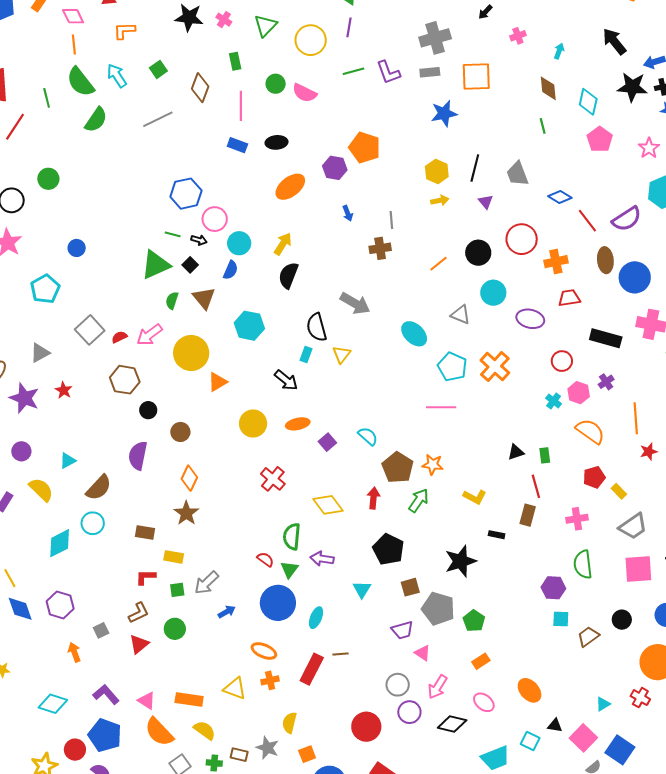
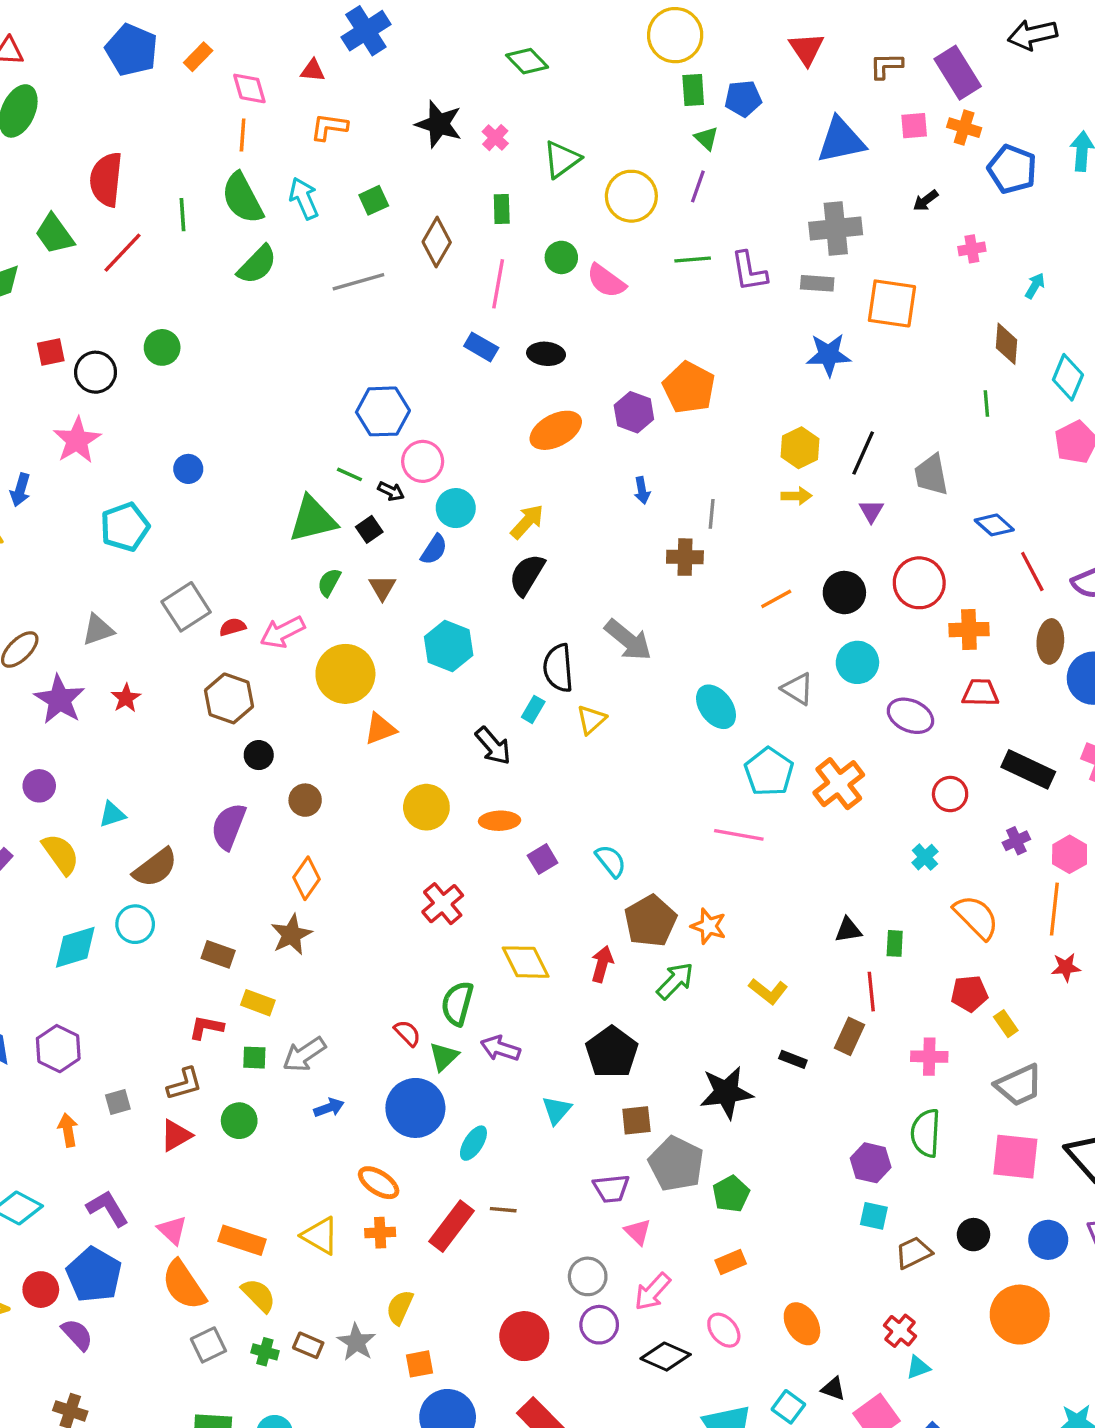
brown triangle: (204, 298) -> (382, 588), size x0.7
pink hexagon: (579, 393) -> (1070, 854), moved
red cross: (640, 698) -> (900, 1331), moved

